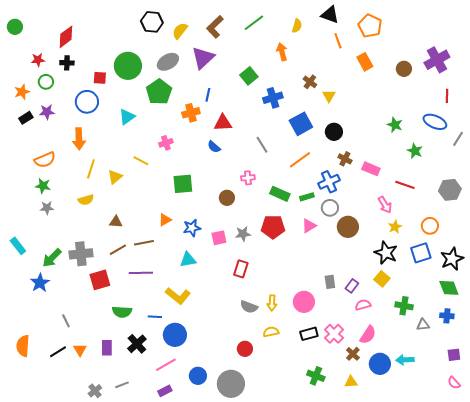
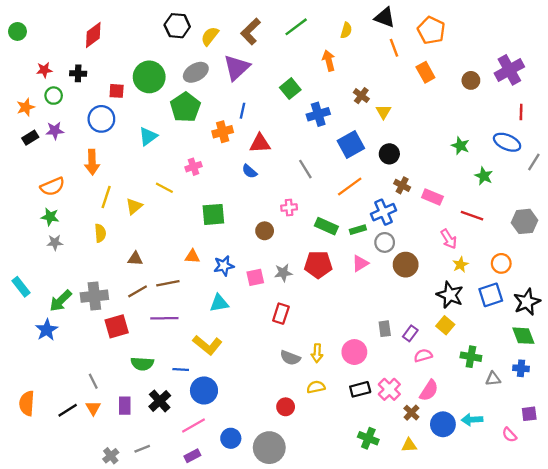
red diamond: (66, 37) -> (93, 35), moved
yellow semicircle: (86, 200) -> (100, 233), turned -77
orange triangle: (165, 220) -> (192, 256), turned 32
gray line: (66, 321) -> (93, 381), moved
pink semicircle: (454, 383) -> (509, 435), moved

